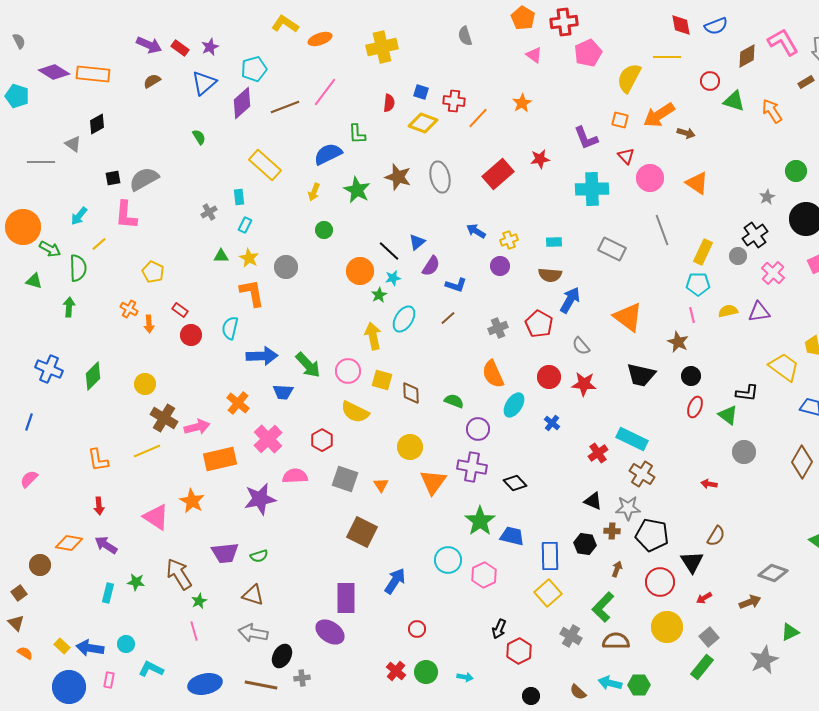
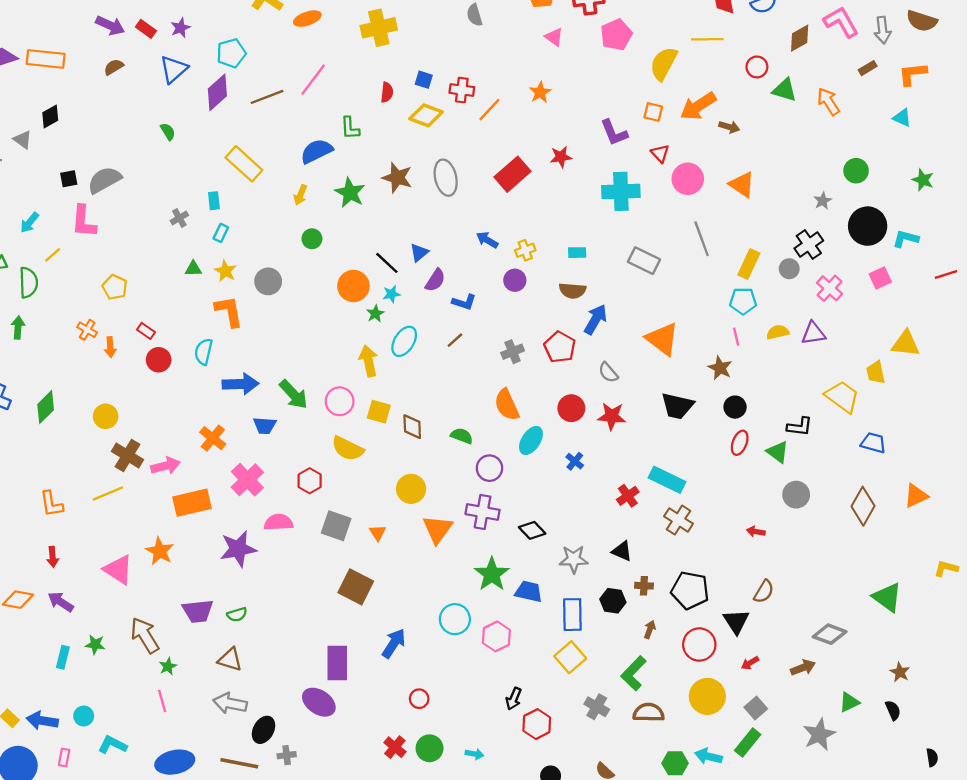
gray star: (628, 508) -> (574, 559), moved
cyan arrow: (610, 683) -> (709, 756), moved

